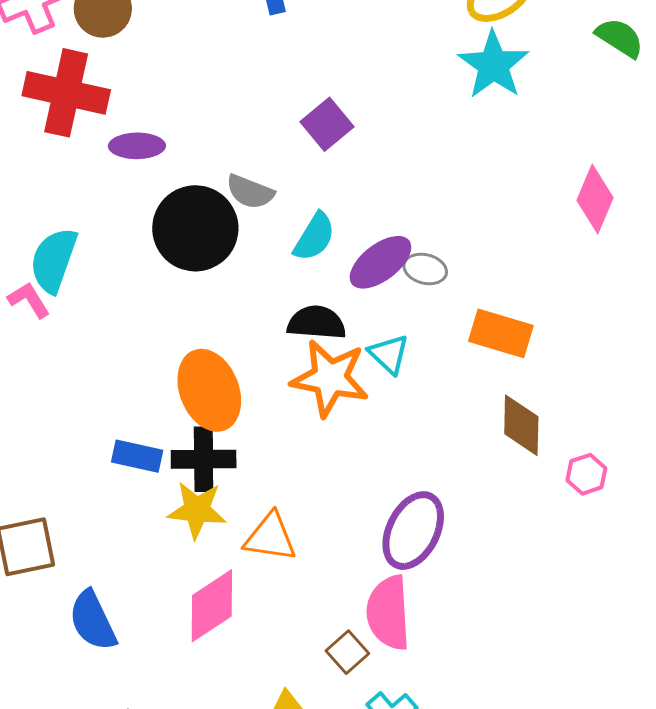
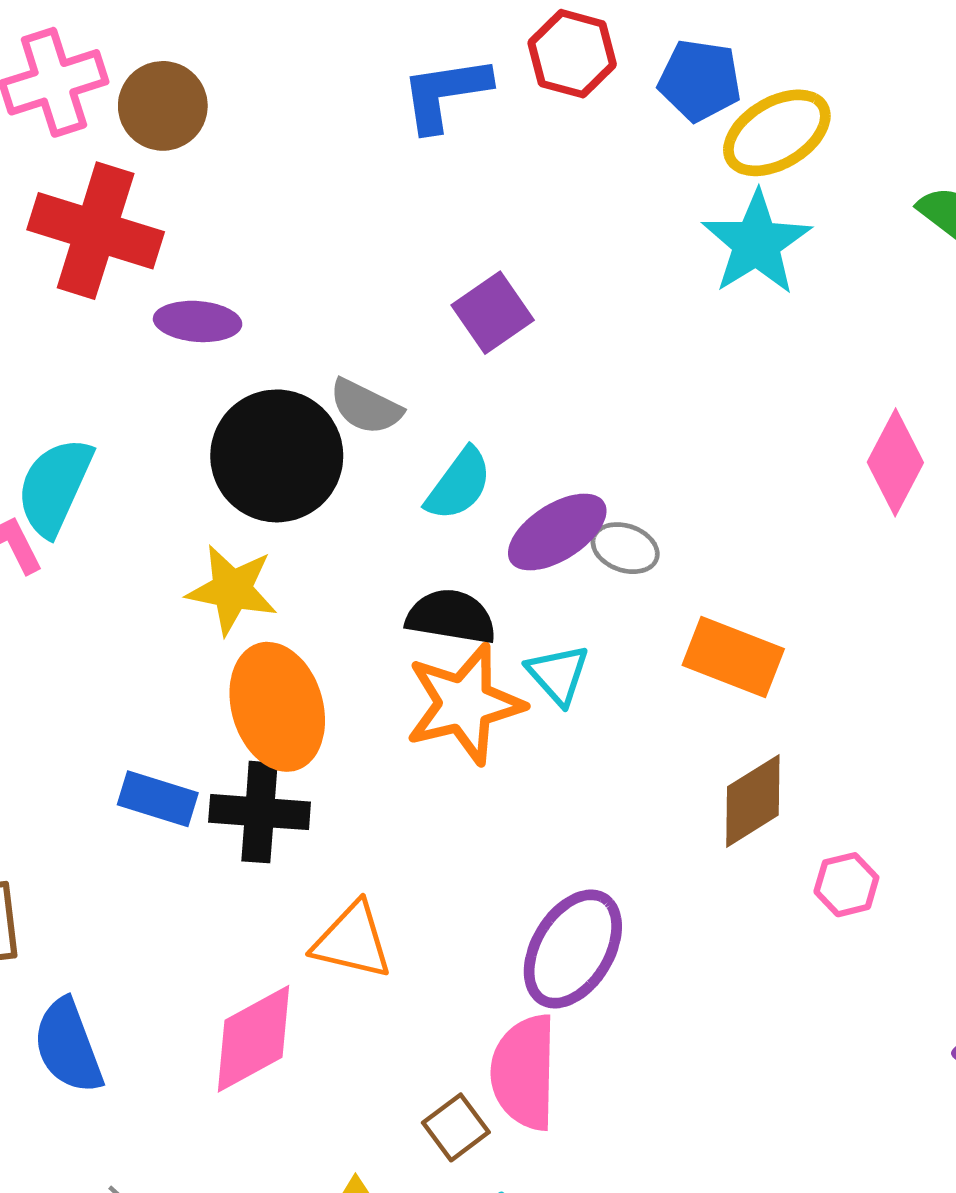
orange star: (330, 378) -> (464, 704), turned -30
brown diamond: (521, 425) -> (753, 801), turned 52
yellow star: (197, 510) -> (232, 590), moved

